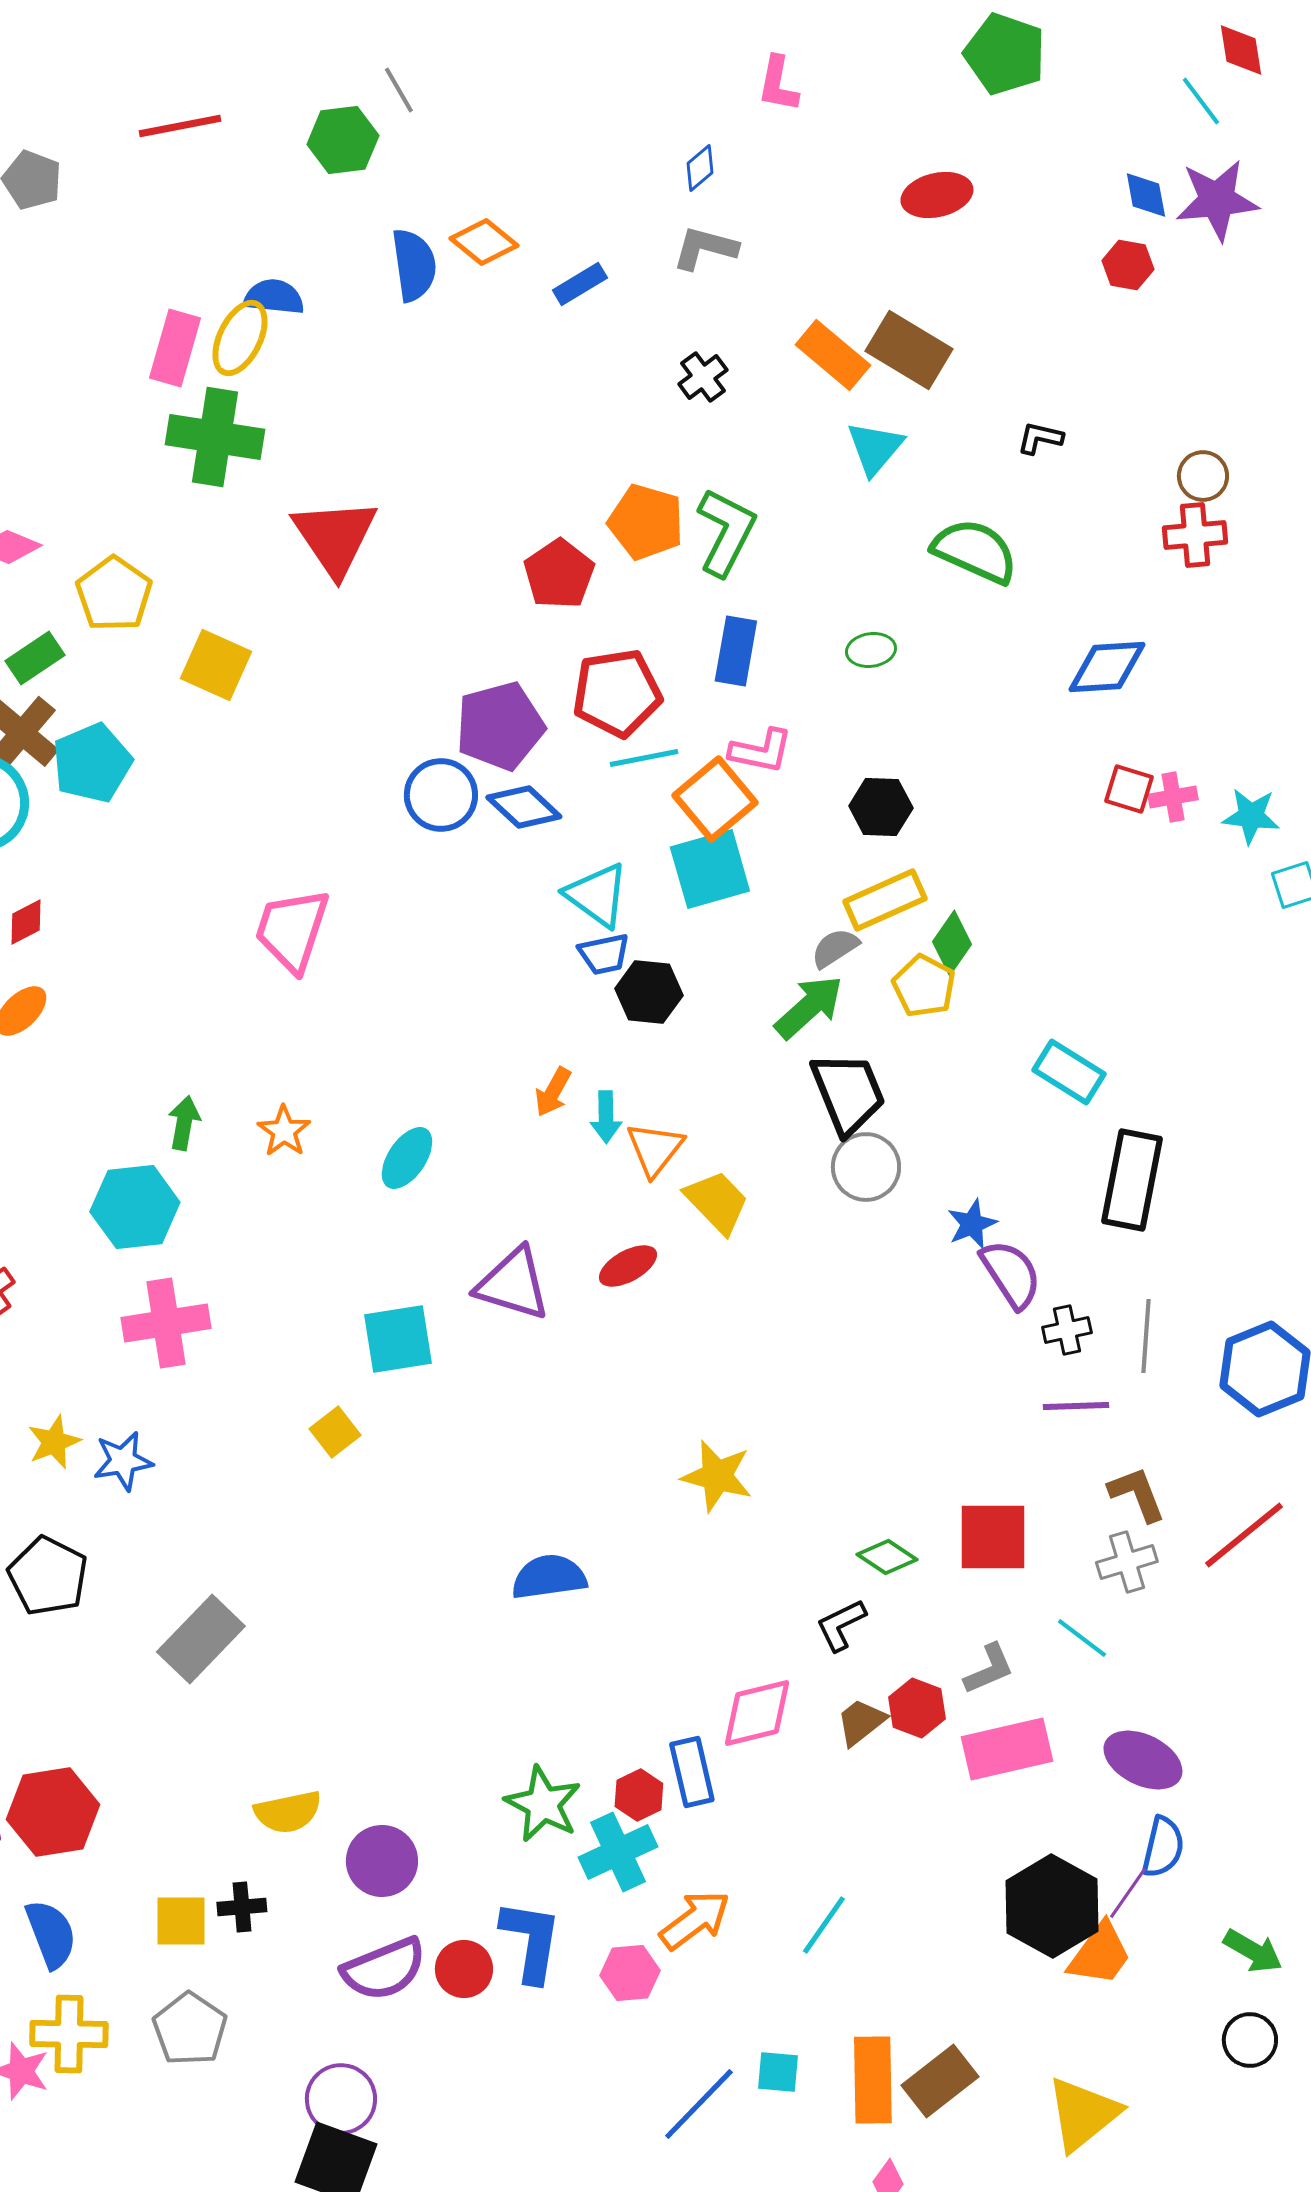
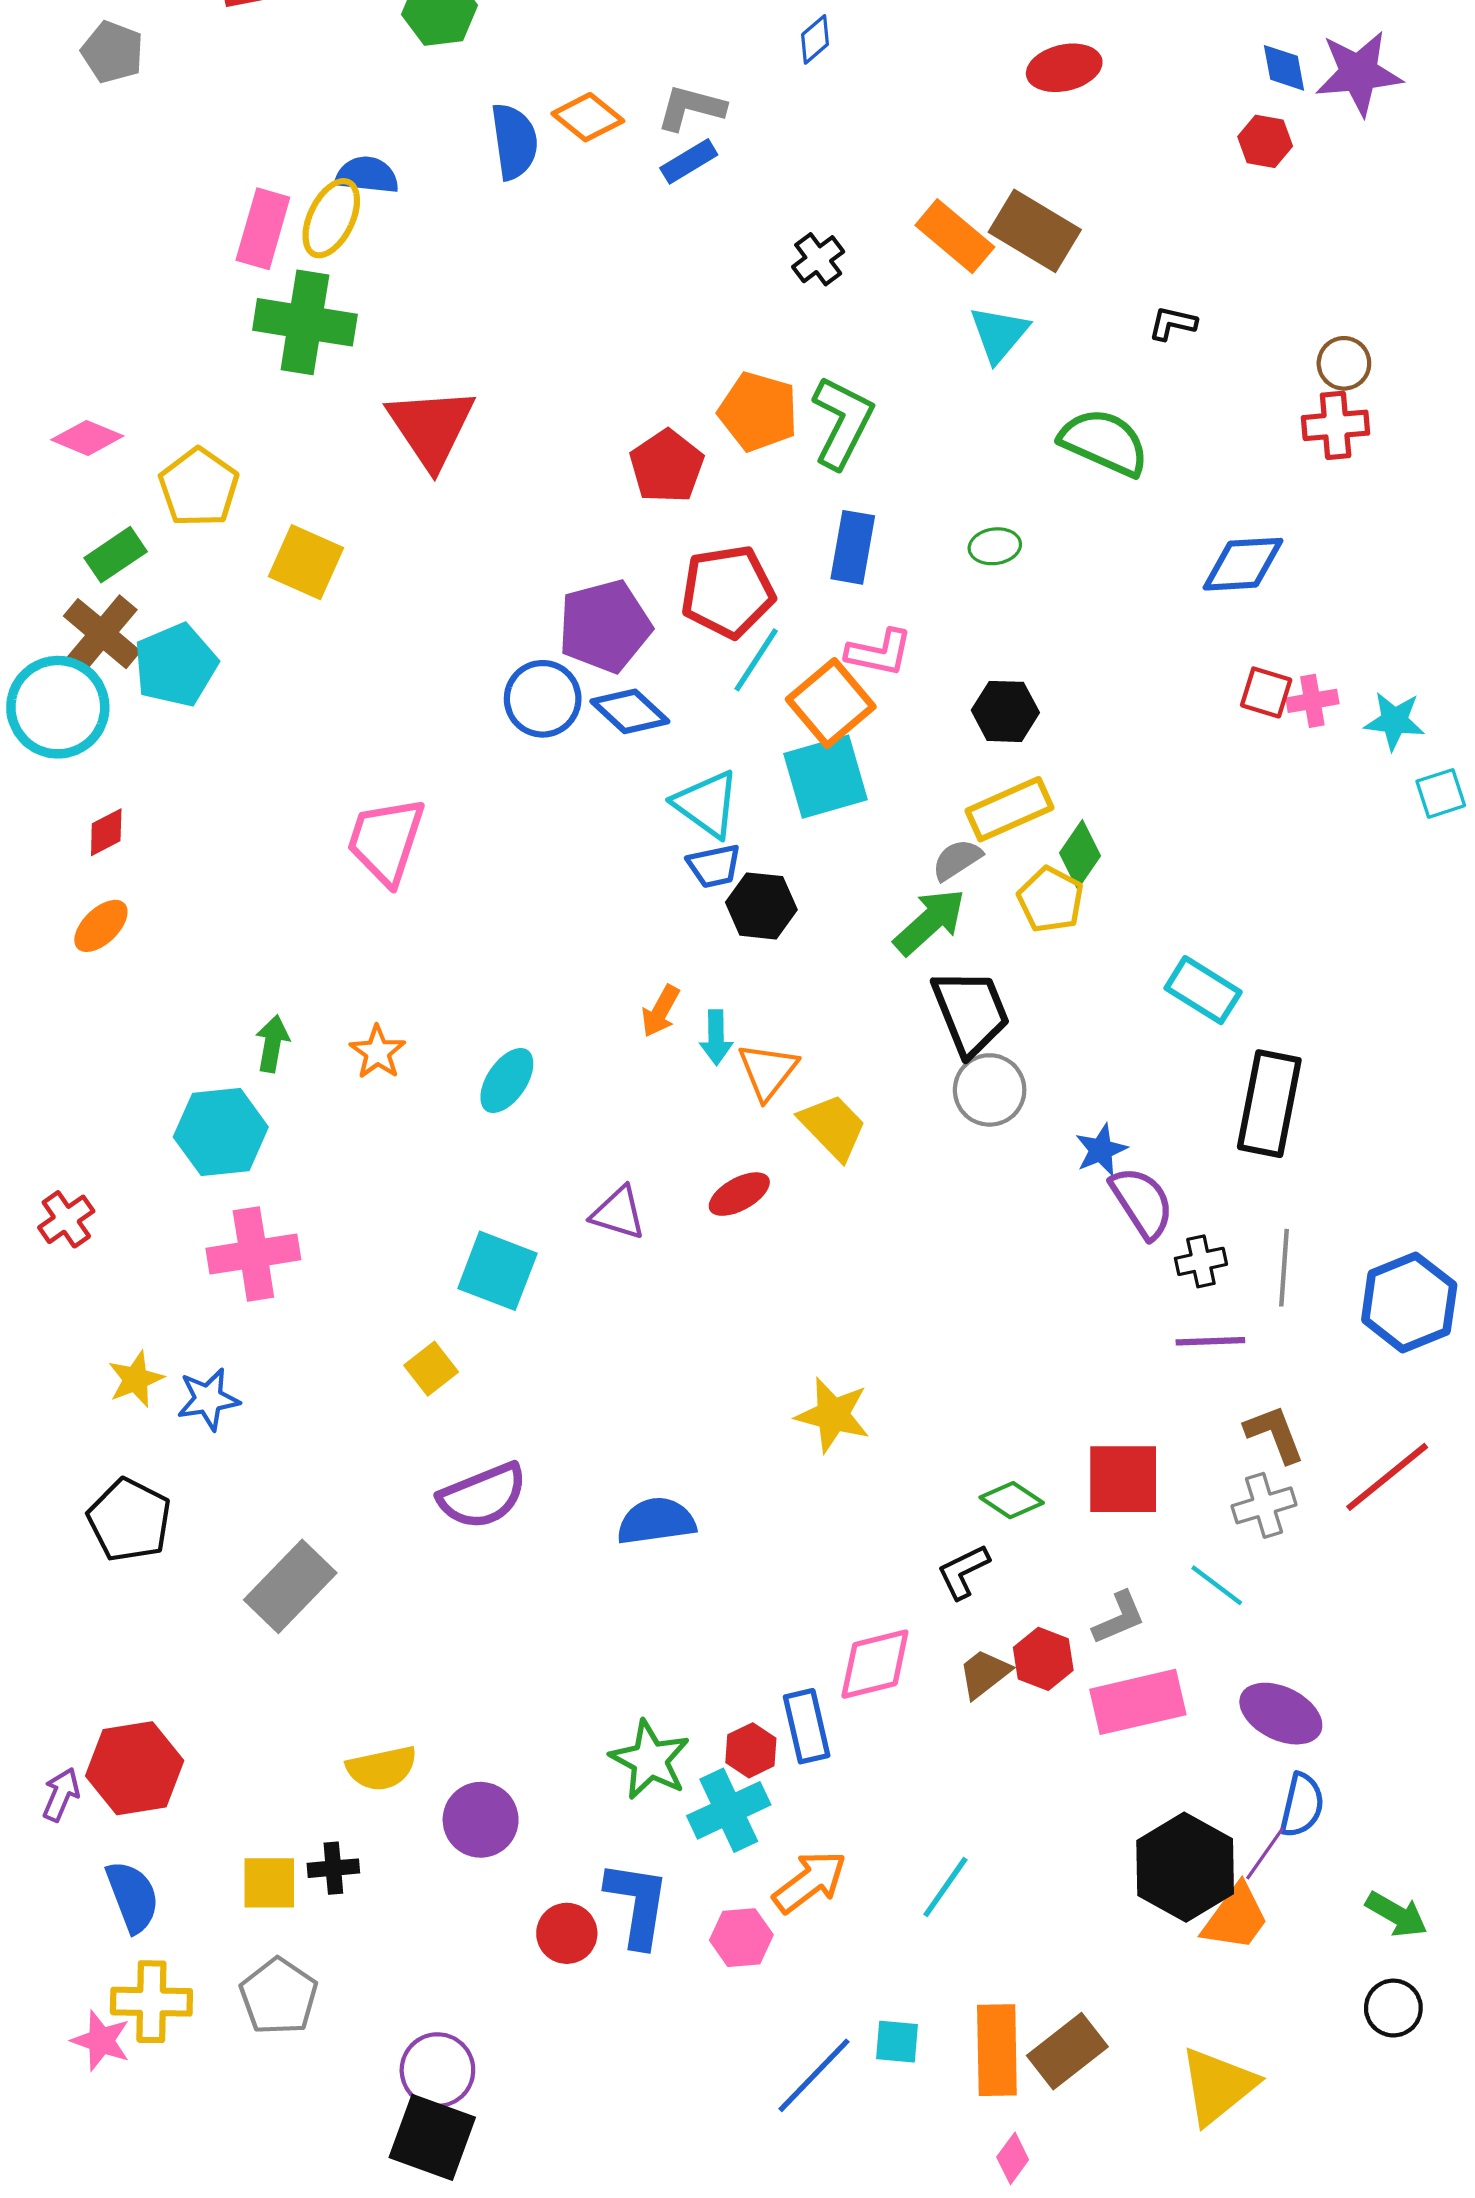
gray L-shape: (705, 248) -> (691, 108), moved
cyan line: (644, 758) -> (756, 660), turned -46
purple triangle: (513, 1284) -> (618, 1213), size x0.7
cyan square: (398, 1339) -> (497, 1271), turned 30
purple semicircle: (384, 1969) -> (483, 1496), moved

